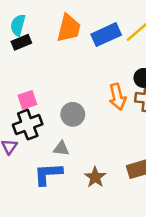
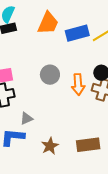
gray circle: (73, 114) -> (50, 75), moved
gray triangle: (61, 148) -> (26, 118), turned -40

